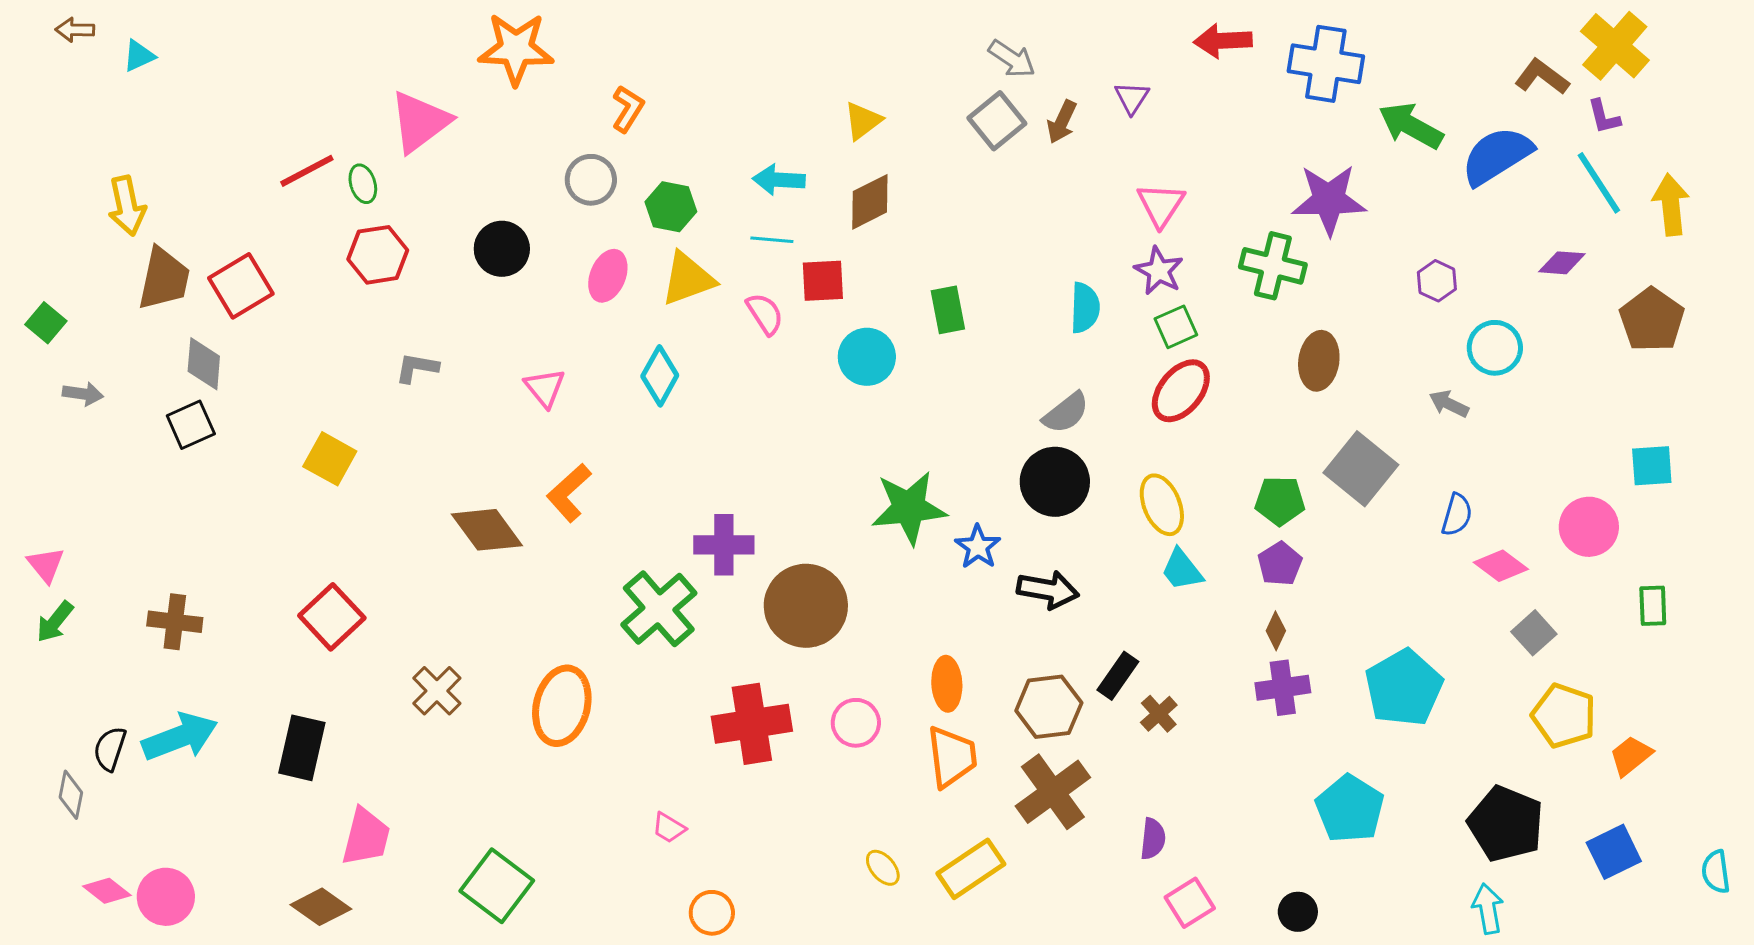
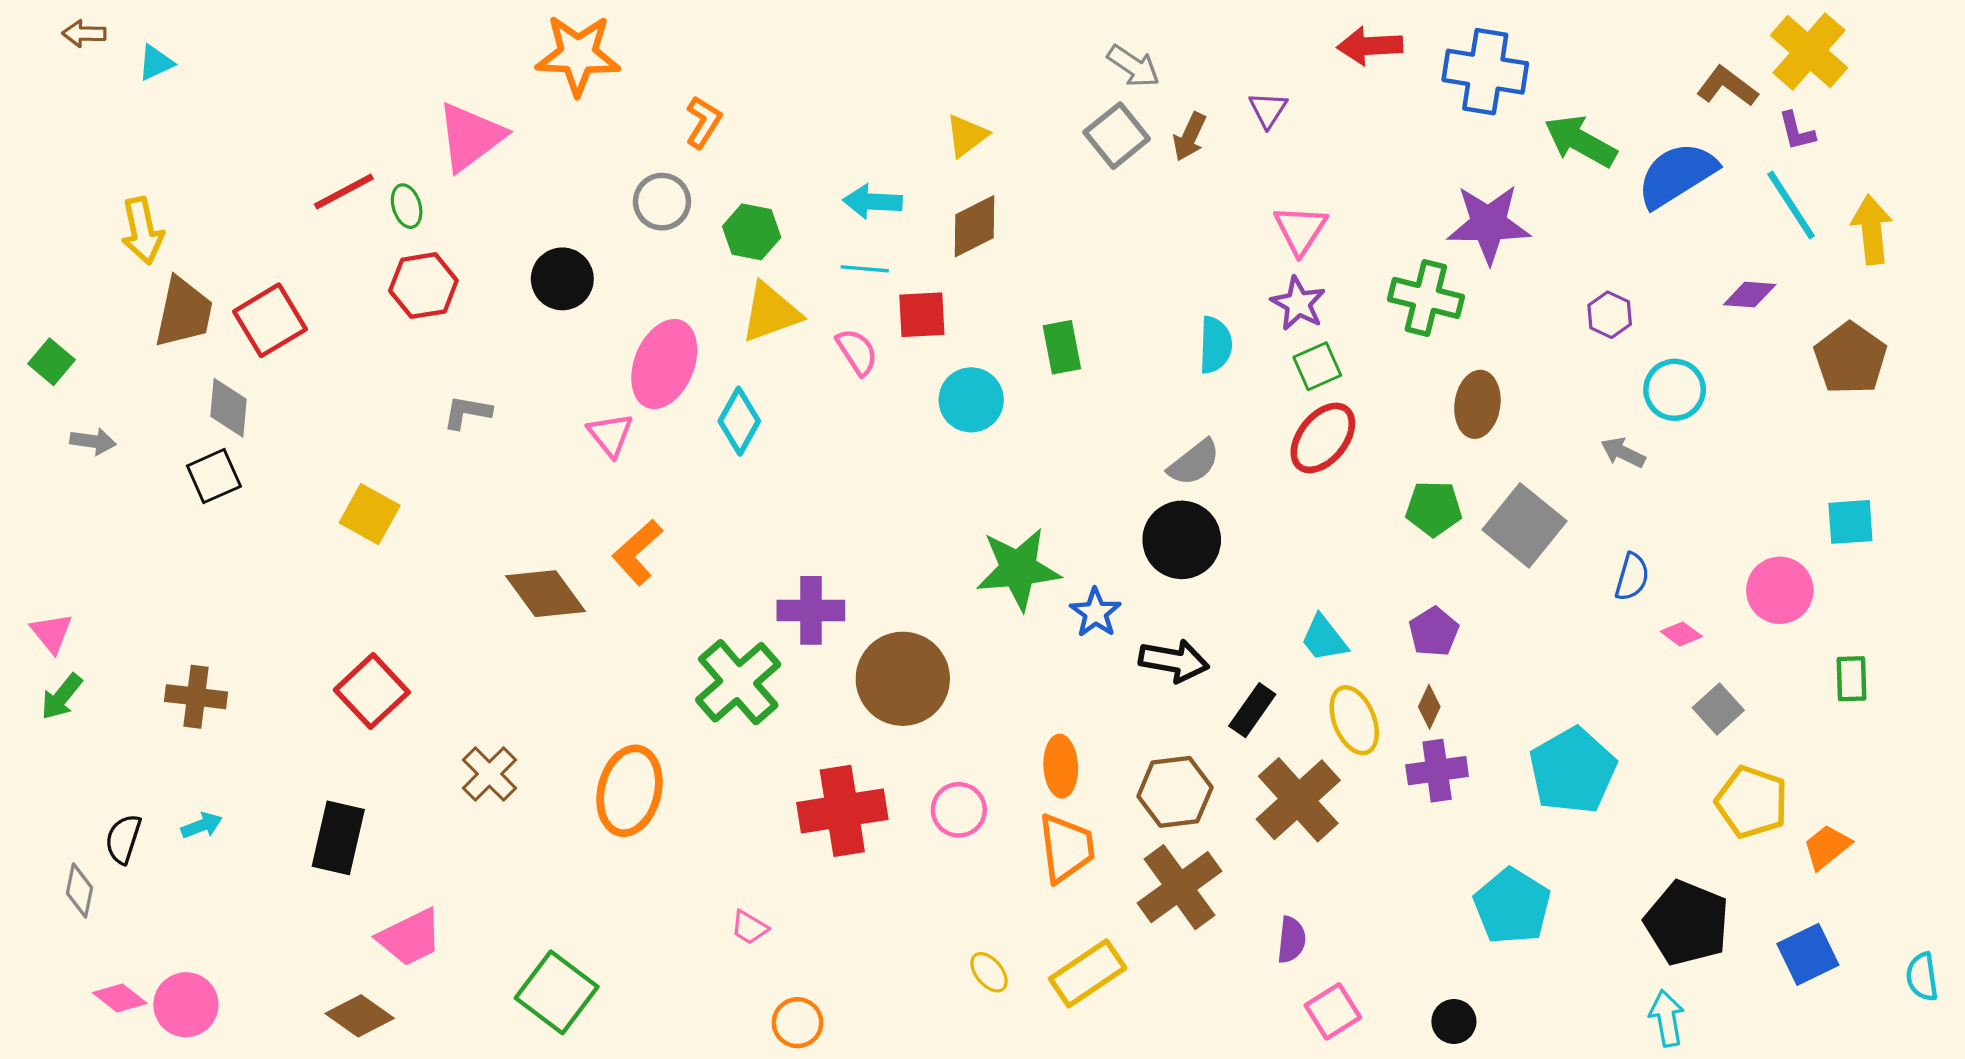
pink ellipse: (608, 276) -> (664, 364), moved, size x1.5
green pentagon: (1280, 501) -> (1434, 509), moved
yellow ellipse: (1162, 505) -> (1354, 720), moved
pink diamond: (1501, 566) -> (1681, 634), size x0.7
black rectangle: (1118, 676) -> (1252, 710), moved
brown cross: (1159, 714) -> (1298, 800), size x2.0
cyan arrow: (180, 737) -> (202, 826), size x0.5
pink trapezoid: (366, 837) -> (410, 938), turned 50

